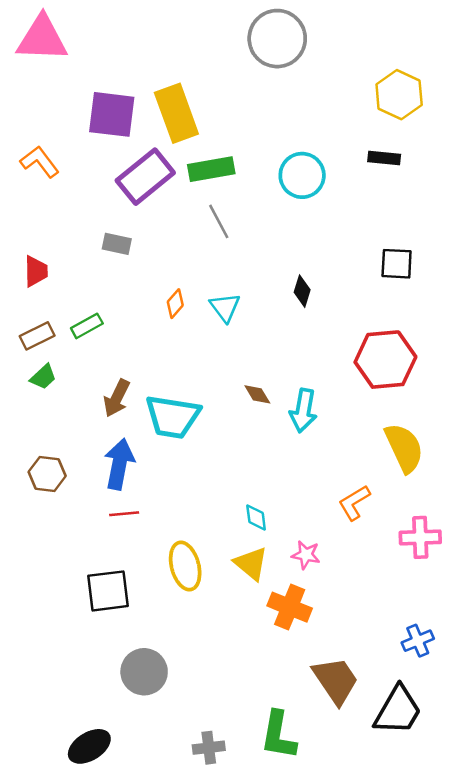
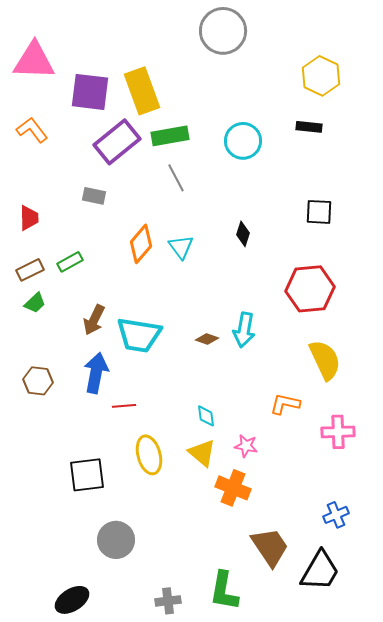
pink triangle: (42, 39) -> (34, 61), moved
orange diamond: (175, 304) -> (141, 244), size x1.6
brown diamond: (257, 394) -> (207, 339), moved, turned -40
orange L-shape: (354, 503) -> (285, 404), turned 44
red line: (124, 514) -> (124, 406), moved

